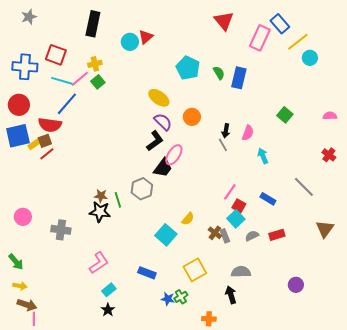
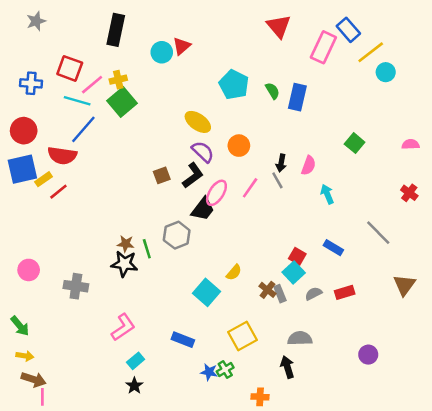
blue cross: (25, 67) -> (31, 83), size x0.7
pink line: (80, 79) -> (92, 85), moved
green square: (98, 82) -> (122, 102), size x1.6
brown square: (45, 141) -> (162, 175), moved
pink line: (230, 192) -> (250, 188), moved

